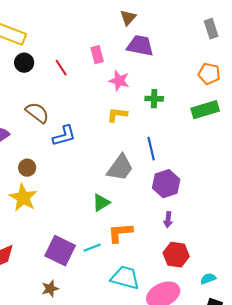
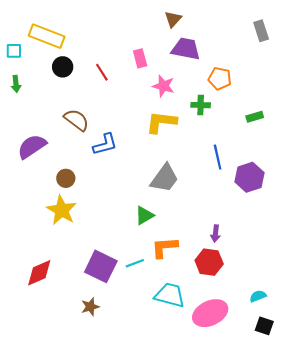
orange pentagon: (209, 74) -> (220, 79), moved
green rectangle: (205, 110) -> (255, 117), size x0.6
yellow L-shape: (117, 115) -> (161, 122), size x1.4
blue line: (151, 149) -> (218, 157), moved
purple hexagon: (166, 184) -> (249, 177), moved
red hexagon: (176, 255) -> (209, 262), moved

